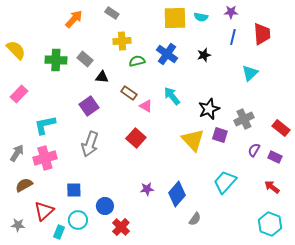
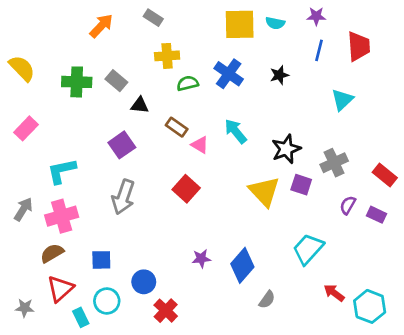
brown semicircle: (24, 185) -> (52, 253), moved
red arrow: (272, 187) -> (334, 293), moved
cyan rectangle: (59, 232) -> (81, 317), turned -48

